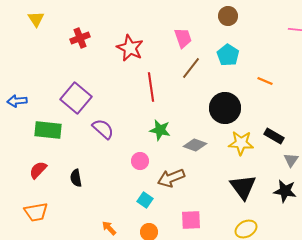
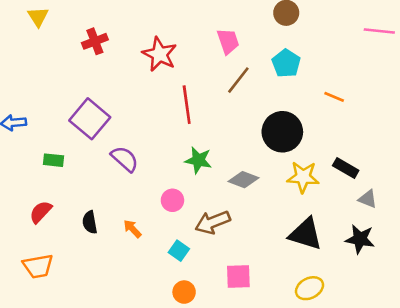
green rectangle: (48, 130) -> (54, 160), size x0.6
gray triangle: (291, 160) -> (368, 199), turned -42
black triangle: (243, 187) -> (306, 234), turned -36
orange arrow: (109, 228) -> (132, 229), moved

